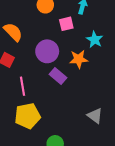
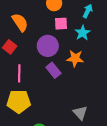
pink square: (66, 24) -> (61, 24), moved
cyan star: (95, 40) -> (83, 33), moved

